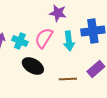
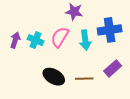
black ellipse: (33, 66) -> (54, 77), moved

